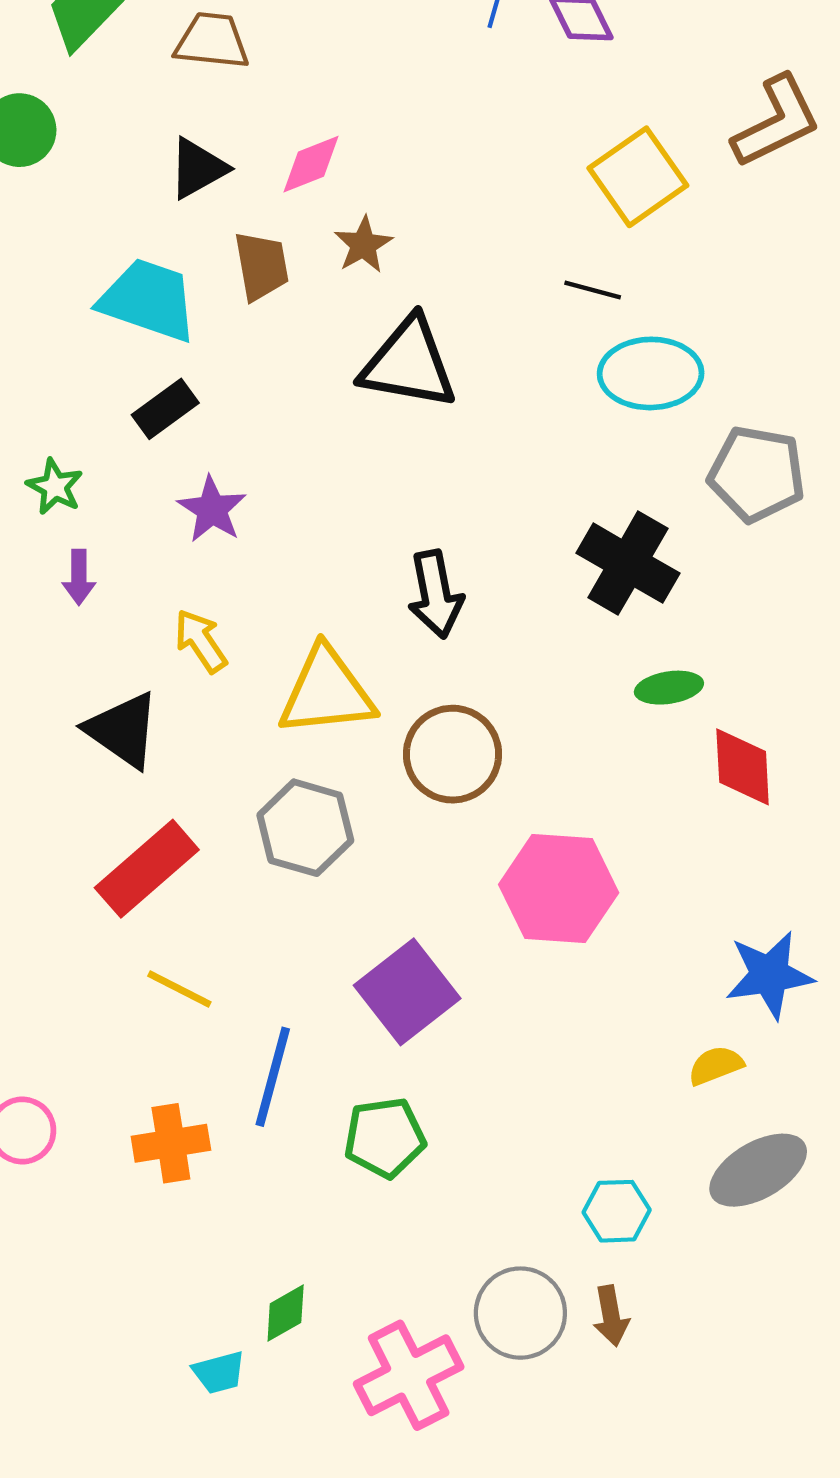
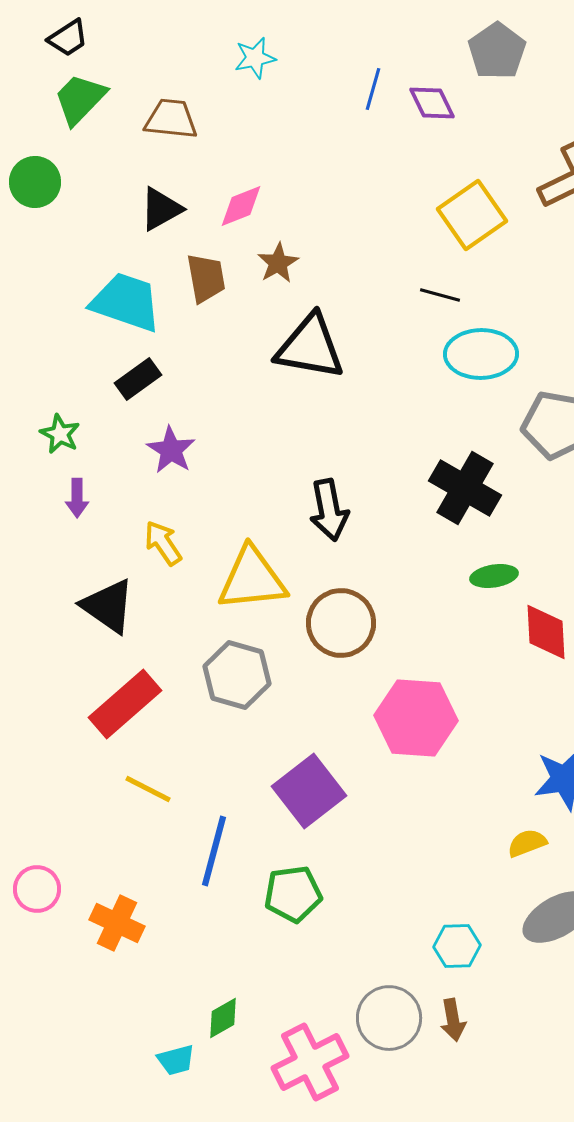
orange cross: (171, 1143) -> (117, 923), moved, turned 34

